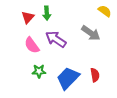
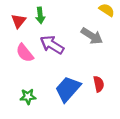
green star: (39, 71) -> (28, 97), moved

